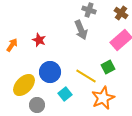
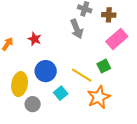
brown cross: (121, 13) -> (109, 15), moved, turned -32
yellow ellipse: (24, 85) -> (20, 84), turned -35

